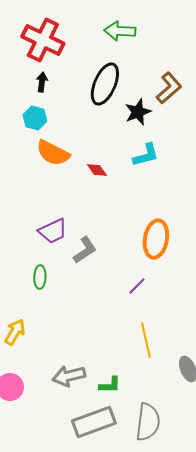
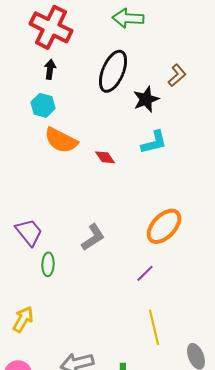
brown L-shape: (169, 88) -> (177, 75), size x0.7
purple trapezoid: (53, 231) -> (29, 232), moved, turned -104
orange ellipse: (156, 239) -> (164, 226), turned 33

